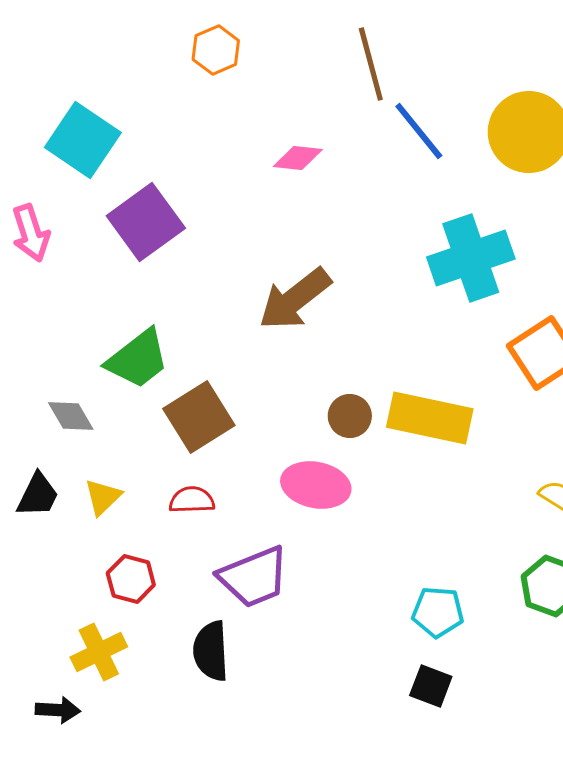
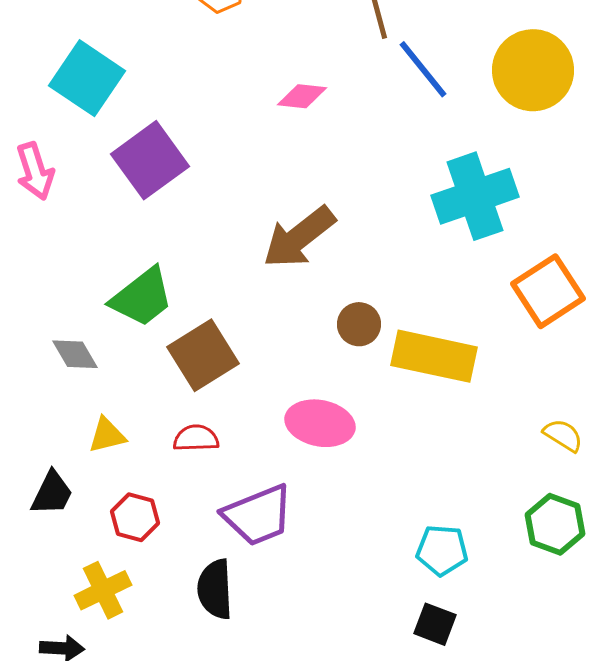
brown circle: (350, 416) -> (359, 324), moved
black trapezoid: (38, 495) -> (52, 493), moved
yellow triangle: (103, 497) -> (107, 435), turned 30

